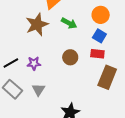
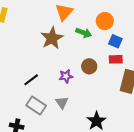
orange circle: (101, 15) -> (105, 21), moved
purple star: (34, 63) -> (66, 76), moved

